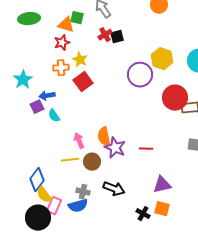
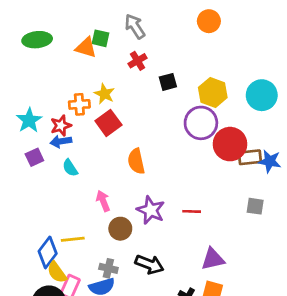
black square: (117, 37) -> (168, 82), moved
red star: (62, 43) -> (61, 126), moved
purple circle: (140, 75) -> (201, 123), moved
purple square: (37, 107) -> (34, 157), moved
orange semicircle: (104, 137) -> (136, 161), moved
yellow line: (70, 160) -> (73, 239), moved

